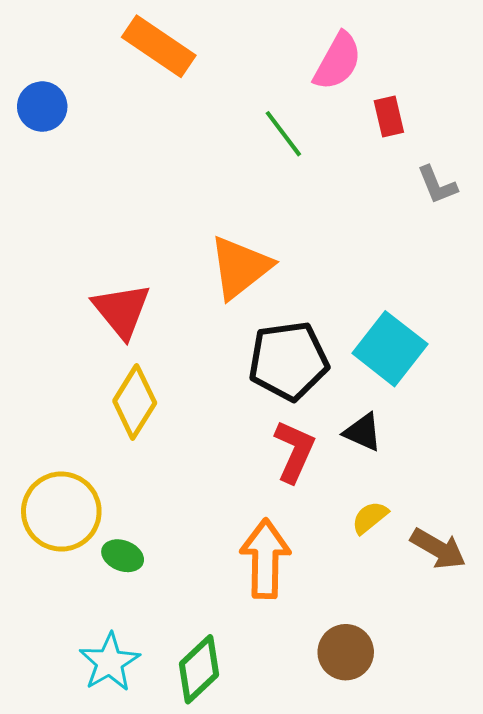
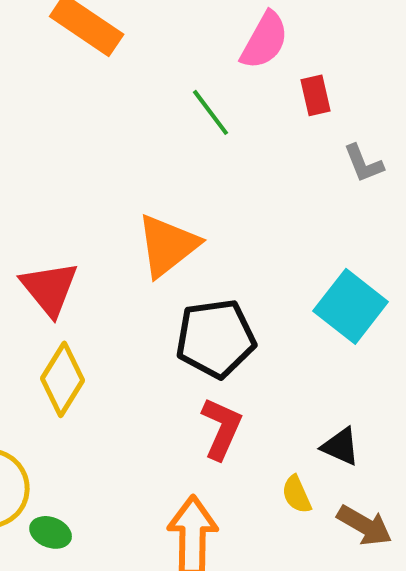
cyan square: (390, 349) -> (351, 306), moved
black triangle: (363, 432) -> (341, 446), moved
yellow semicircle: (370, 518) -> (297, 494), turned -75

